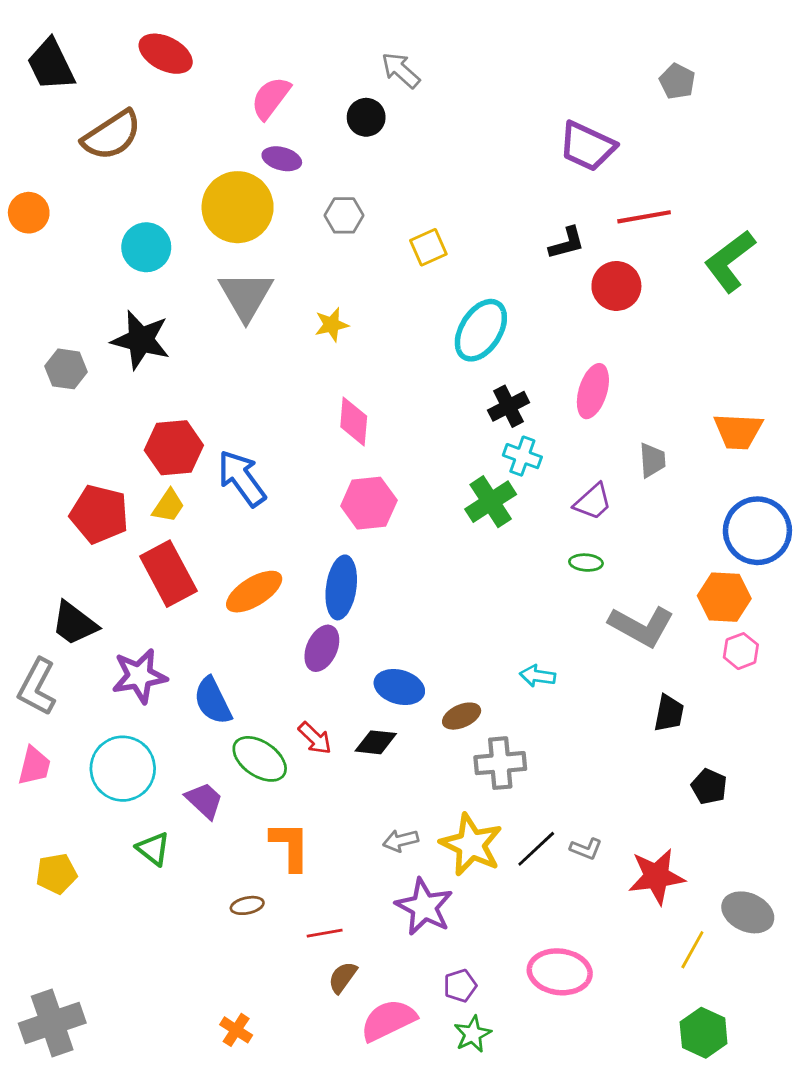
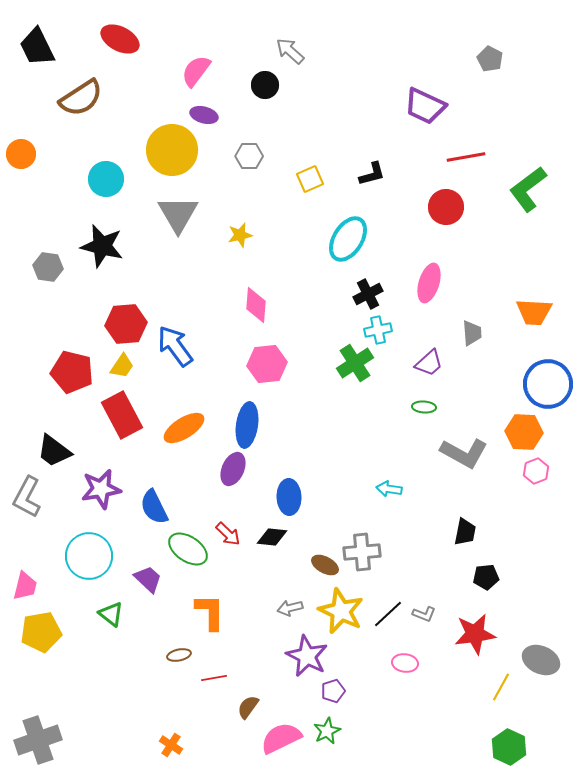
black L-shape: (567, 243) -> (372, 174), moved
cyan cross: (522, 456) -> (378, 330), turned -32
blue ellipse: (399, 687) -> (289, 497), turned 72
black trapezoid: (669, 713) -> (465, 532), moved
brown ellipse: (462, 716) -> (325, 565), moved, turned 52
pink trapezoid: (34, 766) -> (25, 586), moved
black pentagon: (709, 787) -> (486, 577), moved, turned -30
yellow pentagon: (56, 874) -> (41, 632), size x1.4
red line: (325, 933) -> (214, 678), moved
pink ellipse: (560, 972) -> (405, 663), moved, size x0.6
purple pentagon: (460, 986) -> (333, 691), moved
green star: (473, 1034) -> (327, 731), moved

